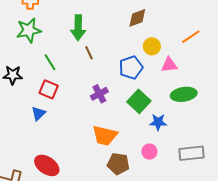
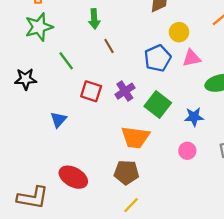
green arrow: (78, 28) -> (94, 19), size x0.7
pink triangle: (169, 65) -> (192, 58), moved
red square: (49, 89) -> (91, 91), moved
green square: (139, 101) -> (158, 105), moved
brown pentagon: (118, 164) -> (126, 172), moved

